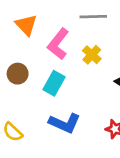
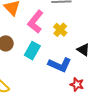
blue L-shape: (65, 123) -> (60, 65), moved

